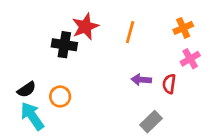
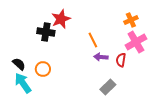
orange line: (130, 32) -> (93, 40), moved, turned -42
pink cross: (190, 59) -> (136, 42), size x1.5
black semicircle: (27, 89) -> (19, 64), turned -104

